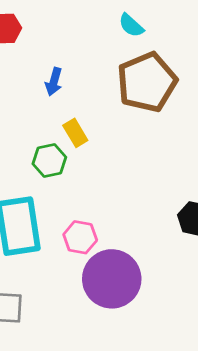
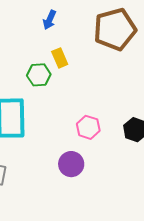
pink hexagon: (80, 237) -> (88, 127), moved
purple circle: (112, 279) -> (71, 164), size x0.6

